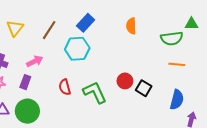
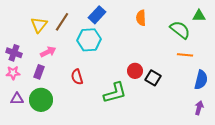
yellow triangle: (15, 28) -> (39, 25), moved
green semicircle: (172, 38) -> (180, 30), turned -135
green L-shape: (95, 92) -> (115, 93), moved, turned 100
blue semicircle: (177, 100) -> (201, 80), moved

